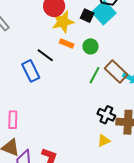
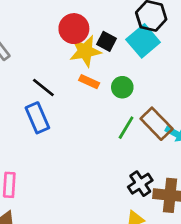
black square: (87, 16) -> (107, 41), moved
black line: (45, 55) -> (43, 87), moved
black cross: (106, 115) -> (140, 184), turned 30

